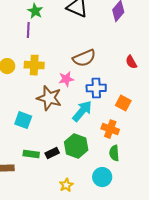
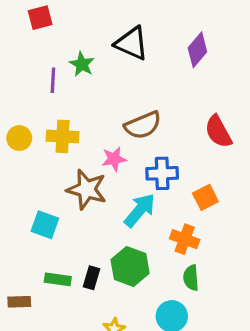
green star: (35, 11) -> (82, 64), moved
red semicircle: (131, 62) -> (218, 132), size x1.5
orange square: (123, 103) -> (205, 197), turned 35
black rectangle: (52, 153) -> (91, 278), turned -48

